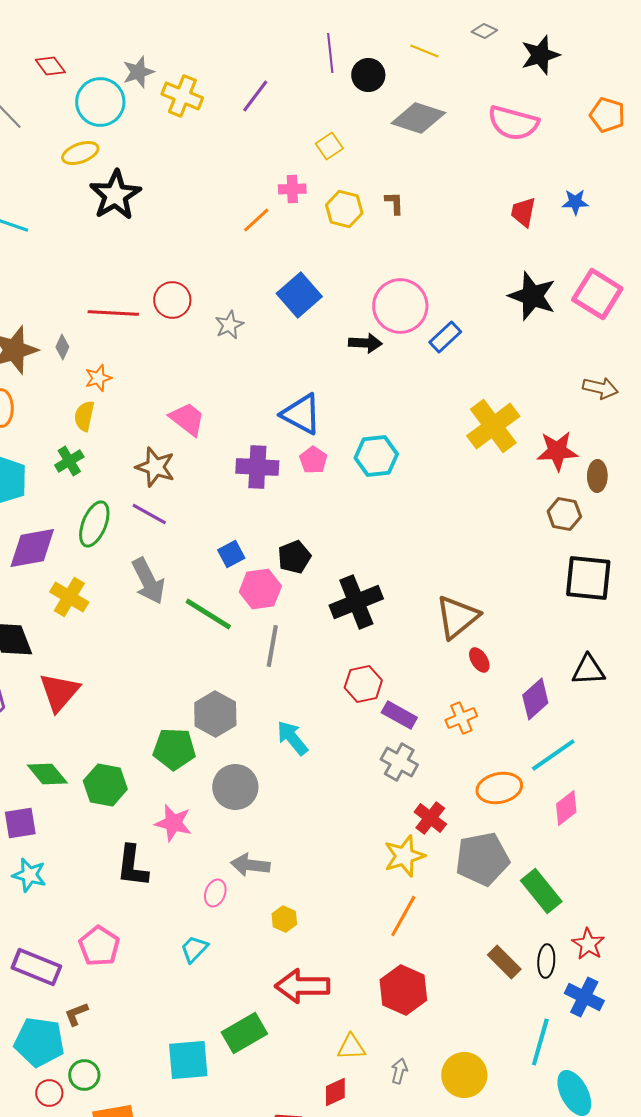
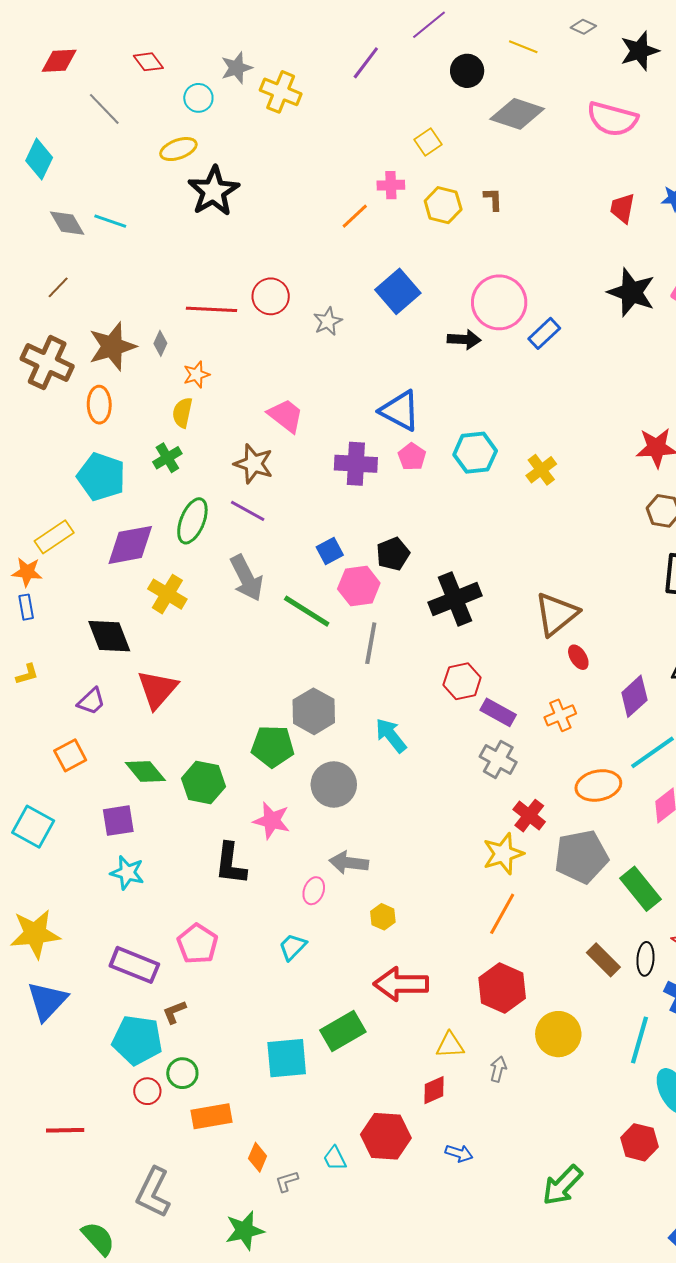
purple line: (330, 53) -> (429, 25), moved, turned 57
purple line: (255, 96) -> (366, 63), moved
cyan circle: (100, 102) -> (198, 98), size x0.6
yellow cross: (493, 426) -> (541, 470), moved, size x0.6
yellow circle: (464, 1075) -> (558, 1034), moved

